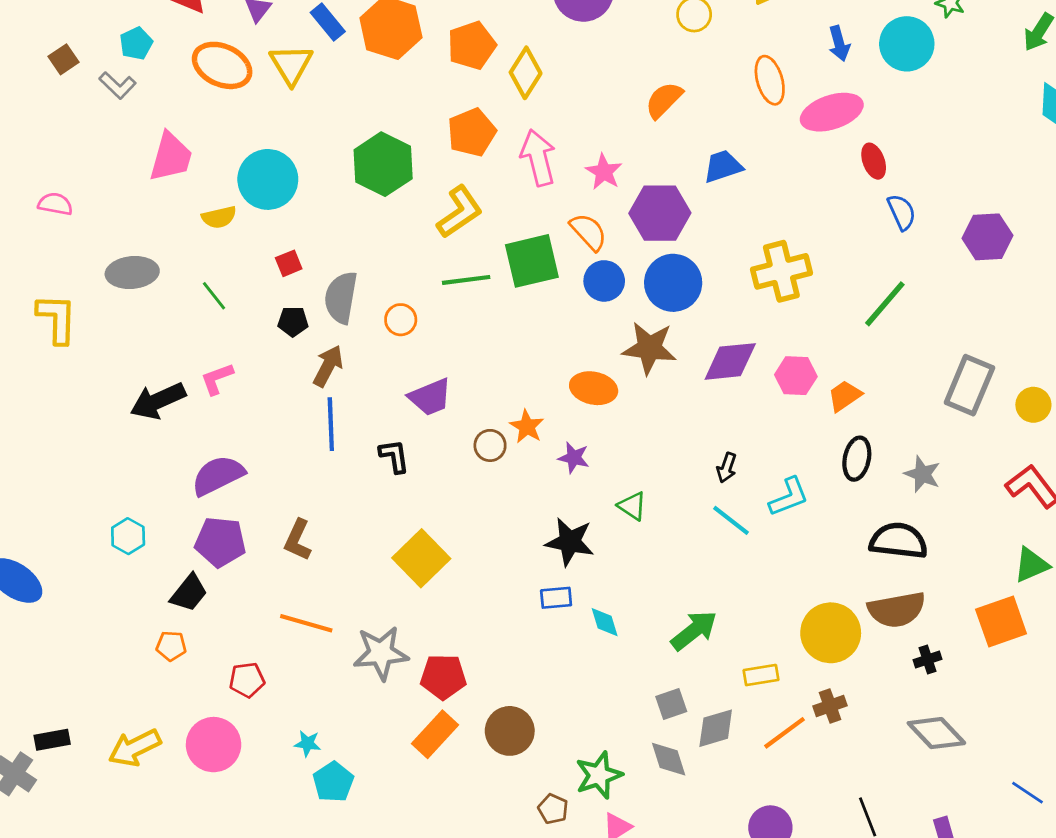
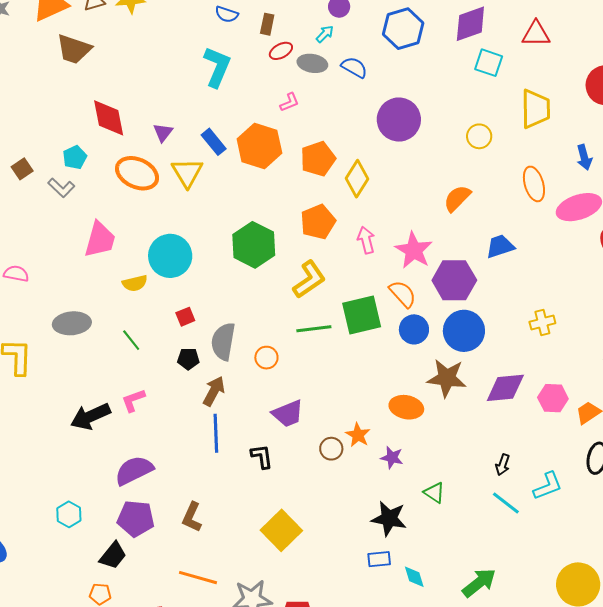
pink arrow: (538, 158) -> (366, 240), size x0.7
pink star: (604, 172) -> (414, 250), size x1.4
yellow cross: (781, 271) -> (542, 323), size x0.6

